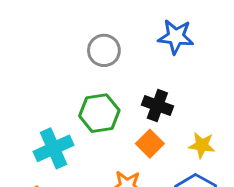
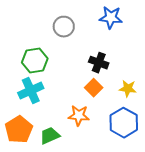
green hexagon: (99, 113) -> (35, 61), moved

